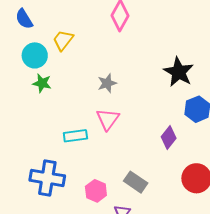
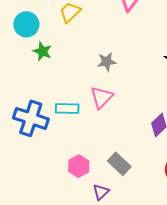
cyan circle: (35, 55) -> (26, 24), moved
blue cross: (47, 178) -> (31, 118), moved

